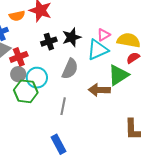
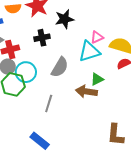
black star: (72, 37) -> (64, 19), moved
green triangle: (118, 75) -> (97, 79), moved, size x0.6
blue rectangle: (58, 144) -> (40, 141), turned -30

